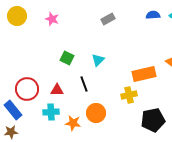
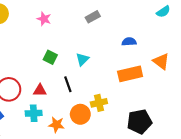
blue semicircle: (153, 15) -> (129, 42), moved
pink star: (52, 19) -> (44, 19), moved
yellow cross: (129, 95) -> (99, 103), moved

